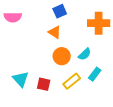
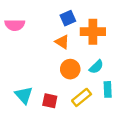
orange cross: (99, 23) -> (93, 32), moved
cyan rectangle: (95, 74) -> (108, 89), turned -40

